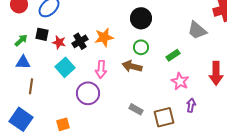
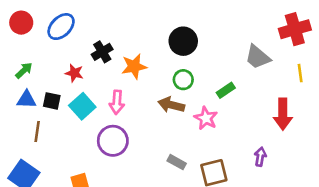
black square: (42, 34) -> (52, 101), moved
black cross: (80, 41) -> (102, 52), moved
pink arrow: (101, 69) -> (117, 102), moved
pink star: (180, 81) -> (206, 118), moved
purple arrow: (191, 105) -> (260, 157), moved

